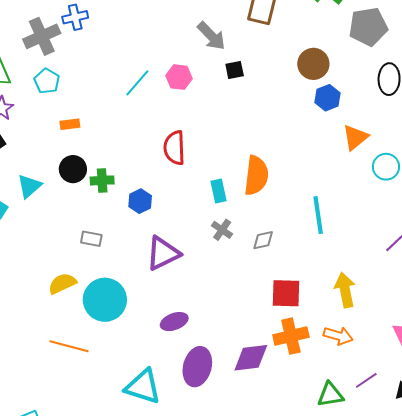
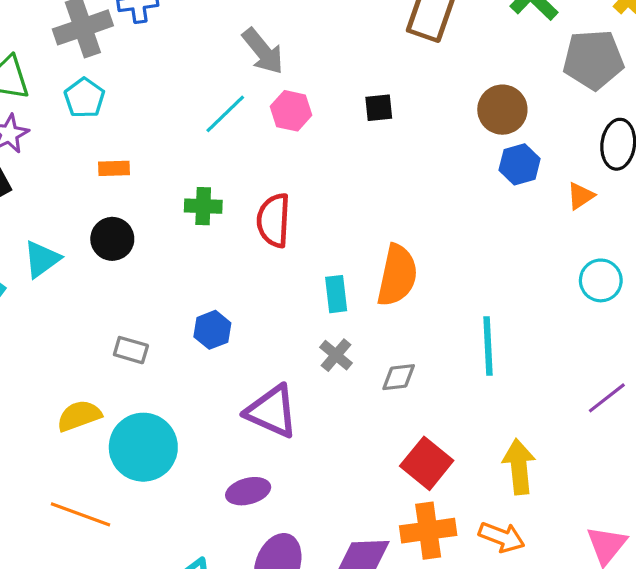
gray arrow: (211, 36) -> (263, 51), moved
orange triangle: (355, 137) -> (581, 196), moved, size x0.7
green cross: (102, 180) -> (203, 206), moved
blue hexagon: (140, 201) -> (212, 330), moved
purple triangle: (163, 253) -> (272, 411), moved, turned 45
red square: (286, 293) -> (427, 463), turned 32

